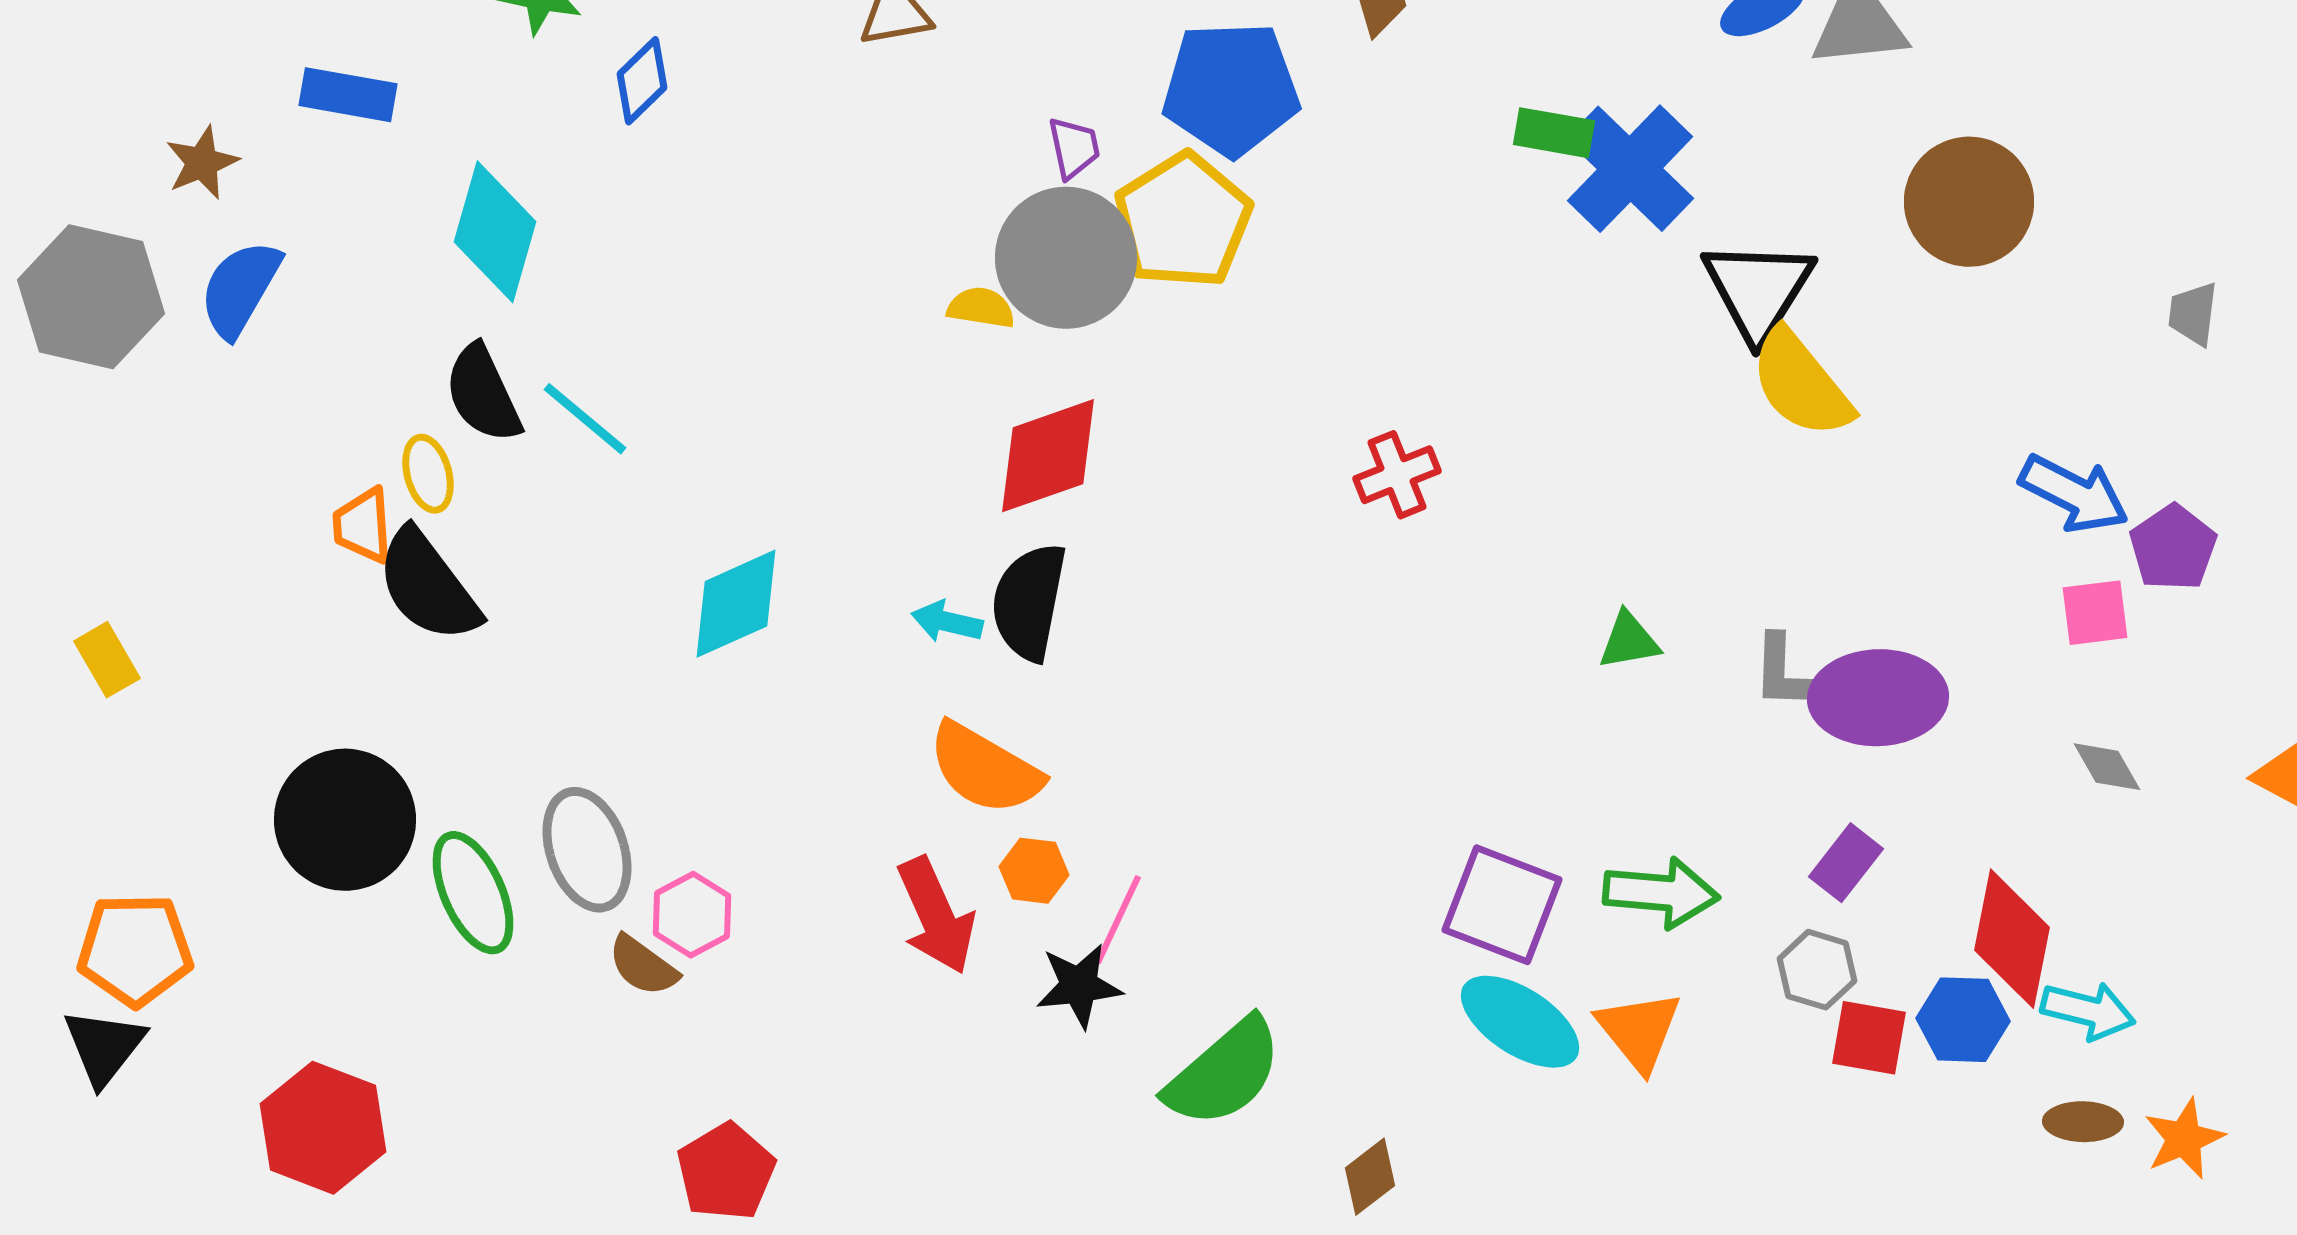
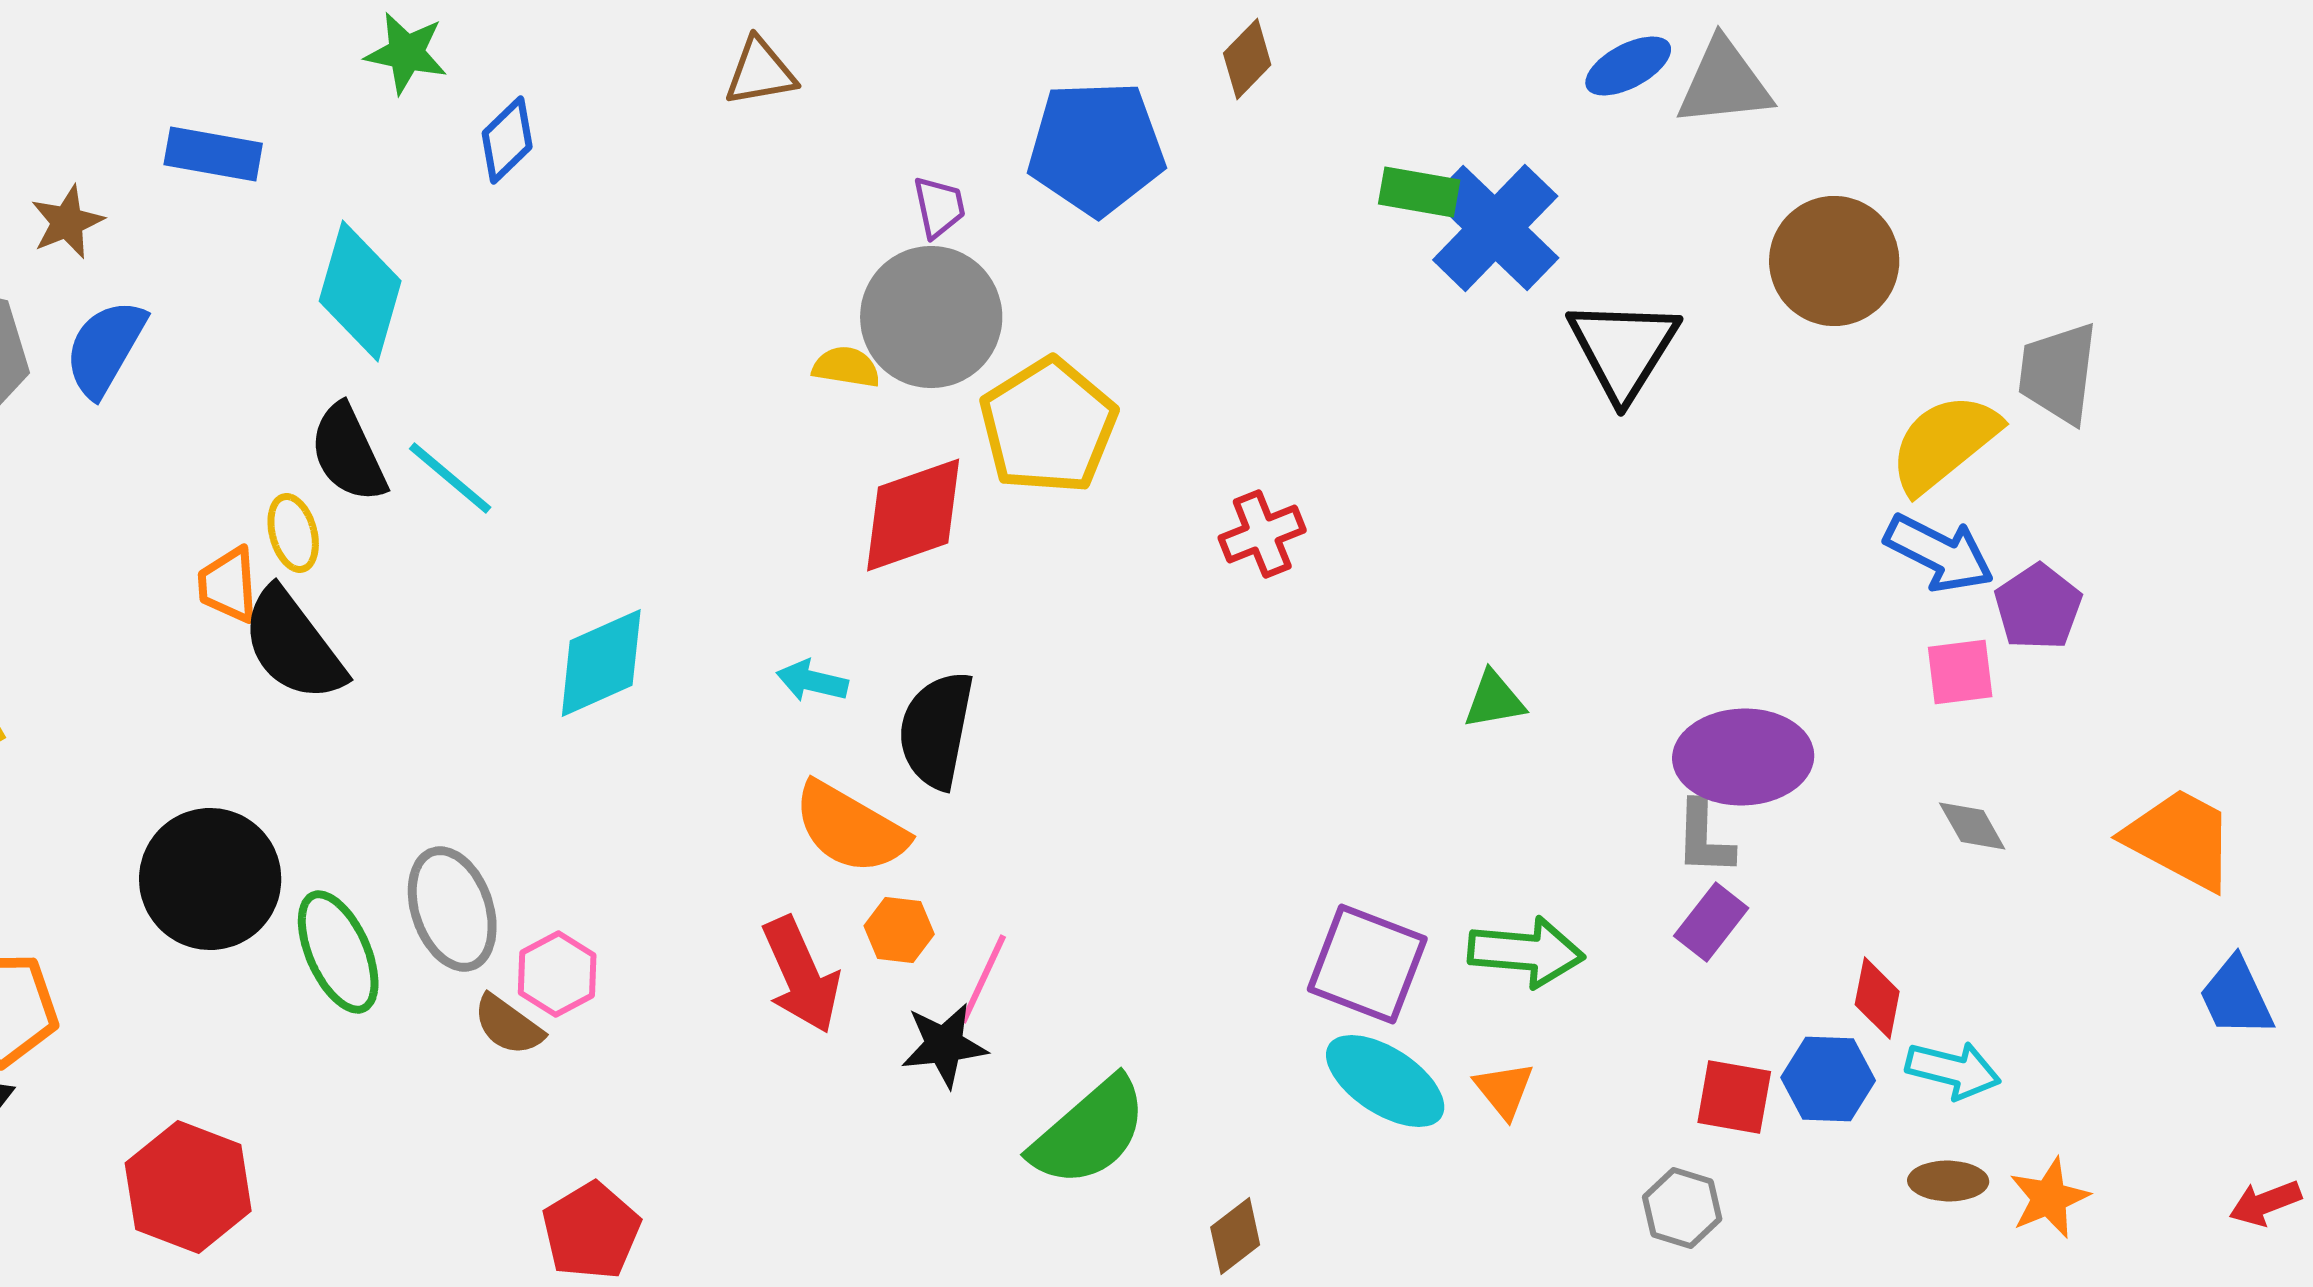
yellow pentagon: (1183, 221) -> (1048, 426), moved
gray trapezoid: (2193, 314) -> (2058, 373), size x1.6
yellow semicircle: (1801, 384) -> (1944, 443), moved, turned 90
black semicircle: (1029, 602) -> (936, 730), moved
gray L-shape: (1782, 672) -> (1704, 838), moved
red diamond: (2012, 939) -> (1877, 998), size x0.6
gray hexagon: (1817, 970) -> (1682, 1208), moved
orange triangle: (1639, 1031) -> (1504, 1090), size x0.7

